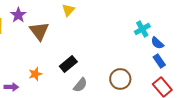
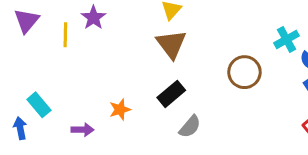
brown triangle: (39, 31) -> (171, 44), moved
brown circle: (120, 79) -> (244, 72), moved

